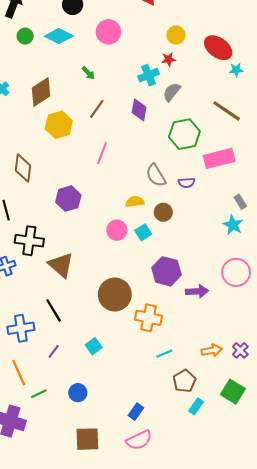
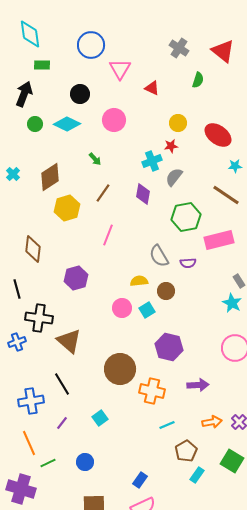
cyan star: (236, 70) -> (235, 166), moved
purple arrow: (197, 291) -> (198, 385), moved

